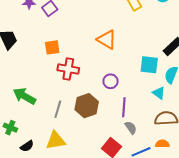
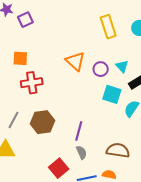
red cross: (68, 69) -> (32, 83), turned -30
purple circle: (111, 81) -> (101, 69), moved
cyan triangle: (159, 93) -> (122, 66), moved

